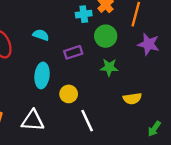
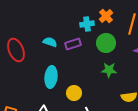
purple rectangle: (73, 52) -> (73, 44), moved

